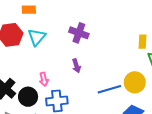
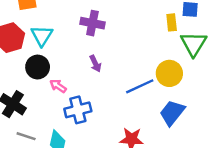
pink arrow: (44, 79) -> (58, 86), turned 144
black circle: (28, 97) -> (38, 67), moved

